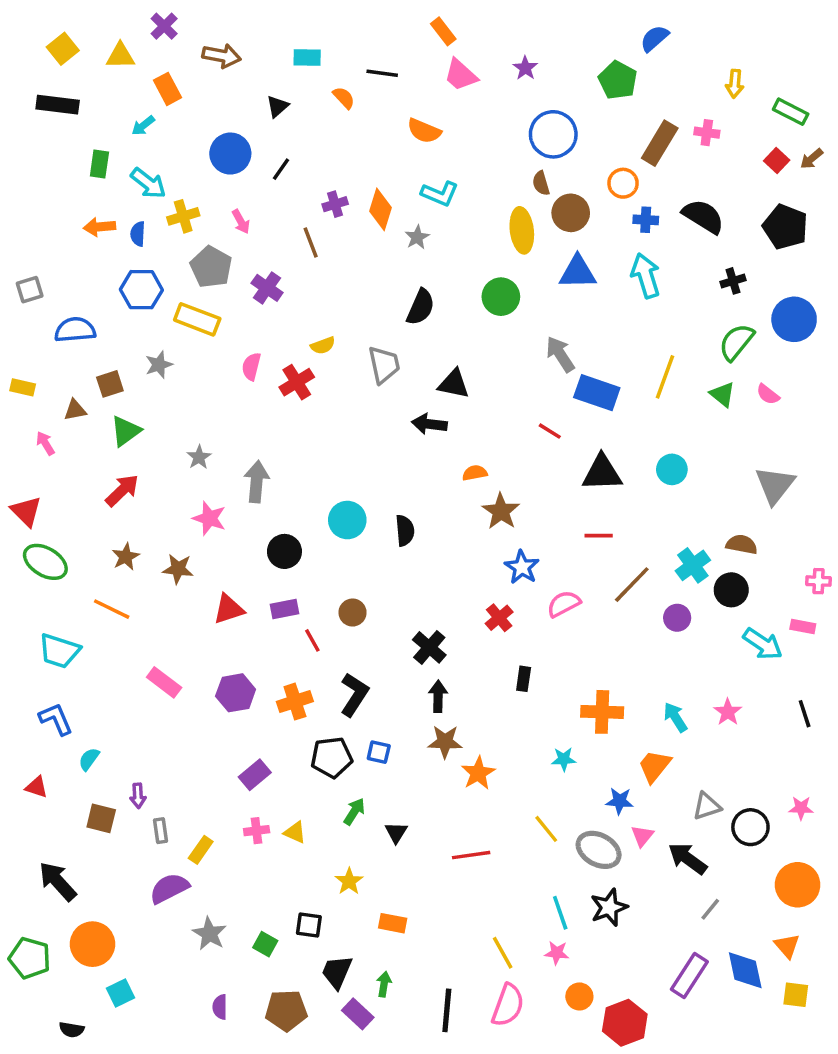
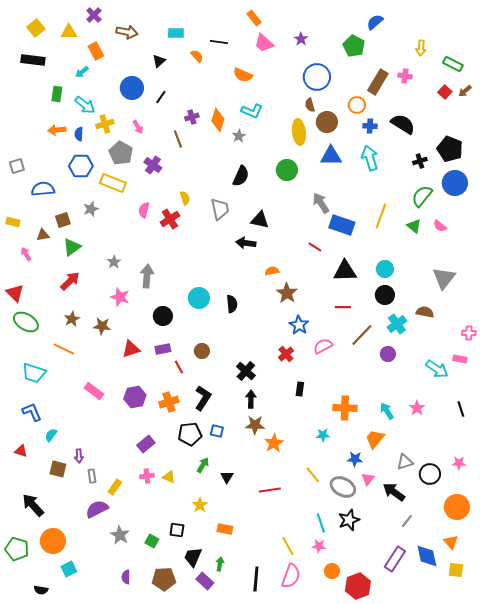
black pentagon: (785, 227) -> (450, 149), moved
yellow semicircle: (323, 345) -> (185, 198), turned -88
black circle: (731, 590) -> (385, 295), moved

